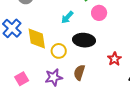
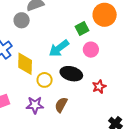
cyan arrow: (67, 17) -> (59, 48), size x1.5
red star: (114, 59) -> (99, 87), moved

